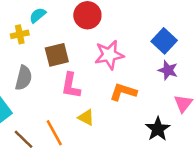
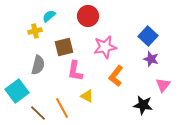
orange L-shape: (123, 92) -> (116, 76), turned -70
black star: (158, 129) -> (143, 105), turned -30

